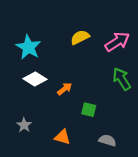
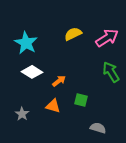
orange triangle: (62, 137) -> (53, 106), moved

